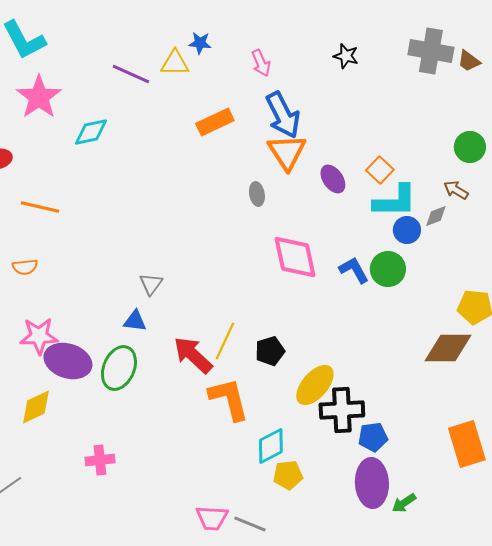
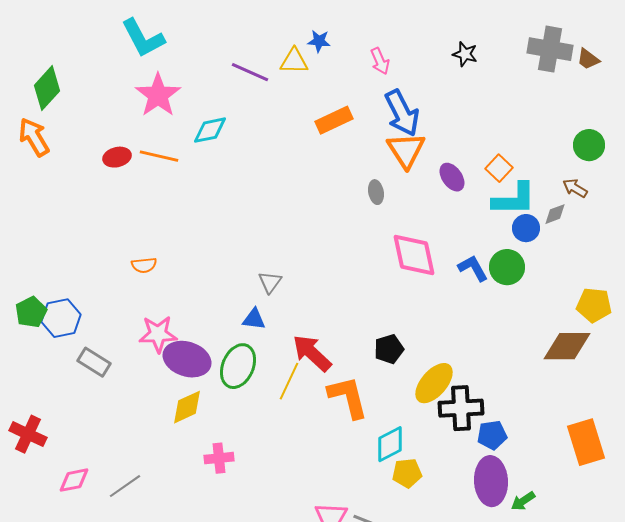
orange line: (40, 207) -> (159, 156), moved
yellow line: (225, 341) -> (289, 381), moved
yellow diamond: (36, 407) -> (187, 407), moved

